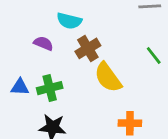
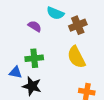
brown cross: (88, 48) -> (78, 25), moved
blue triangle: (20, 87) -> (16, 72), moved

